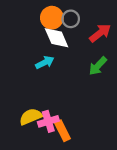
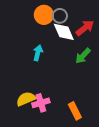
white diamond: (57, 38) -> (64, 32), moved
cyan arrow: (45, 62) -> (38, 53), turned -49
orange rectangle: (62, 131) -> (75, 111), moved

